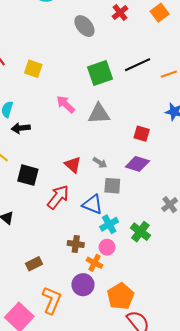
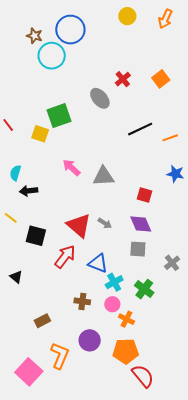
gray ellipse: (84, 26) -> (100, 98), moved
green square: (100, 73) -> (59, 116), moved
purple diamond: (137, 164) -> (141, 224), turned 50
red triangle: (73, 165) -> (79, 225), size x1.5
gray square: (112, 186) -> (138, 249), moved
orange cross: (94, 263) -> (126, 319), moved
orange pentagon: (121, 296) -> (126, 351), turned 30

